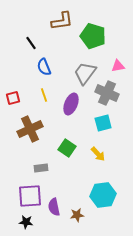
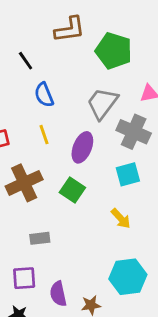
green square: (67, 148) -> (72, 190), moved
purple square: (30, 196) -> (24, 278), size x0.7

